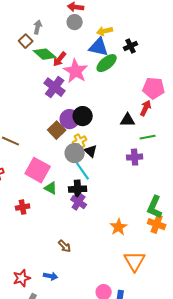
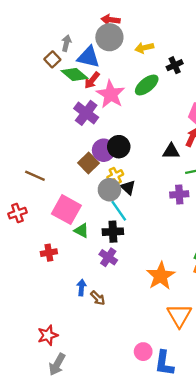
gray circle: (75, 22) -> (109, 37), size x1.5
blue triangle: (99, 47) -> (88, 57), moved
purple cross: (79, 202) -> (108, 257), moved
orange star: (119, 227) -> (161, 276), size x1.4
blue arrow: (51, 276) -> (81, 288), moved, turned -96

